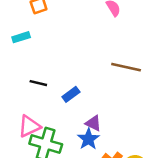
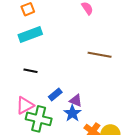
cyan rectangle: (21, 37) -> (30, 35), moved, size x1.6
blue rectangle: (71, 94) -> (55, 94), moved

